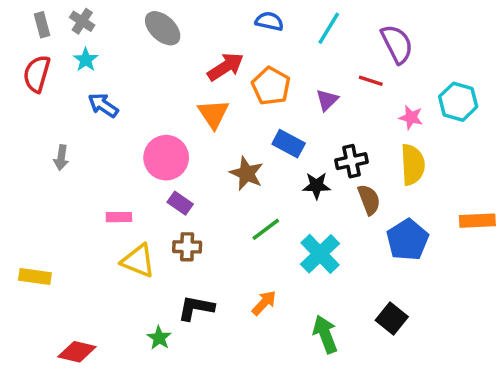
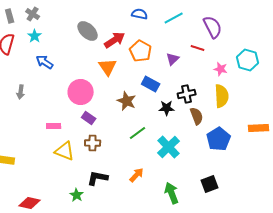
gray ellipse: (163, 28) -> (88, 31), moved
cyan line: (329, 28) -> (174, 18), turned 30
black square: (392, 319) -> (210, 184), turned 30

